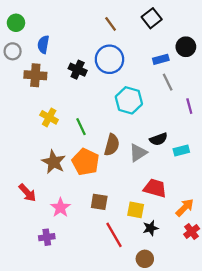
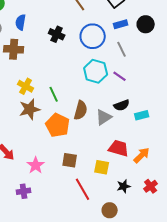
blue circle: (109, 59) -> (93, 36), moved
blue rectangle: (161, 59) -> (121, 24), moved
black cross: (78, 70) -> (57, 34), moved
gray line: (168, 82) -> (122, 49), moved
purple line: (189, 106) -> (120, 76), moved, turned -40
brown star: (54, 162) -> (30, 109), moved, turned 30
orange arrow: (185, 208) -> (142, 155), moved
black star: (151, 228) -> (124, 186), moved

